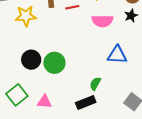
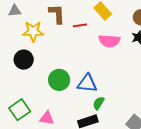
blue triangle: (117, 55) -> (87, 83), moved
black circle: (31, 60) -> (24, 60), moved

